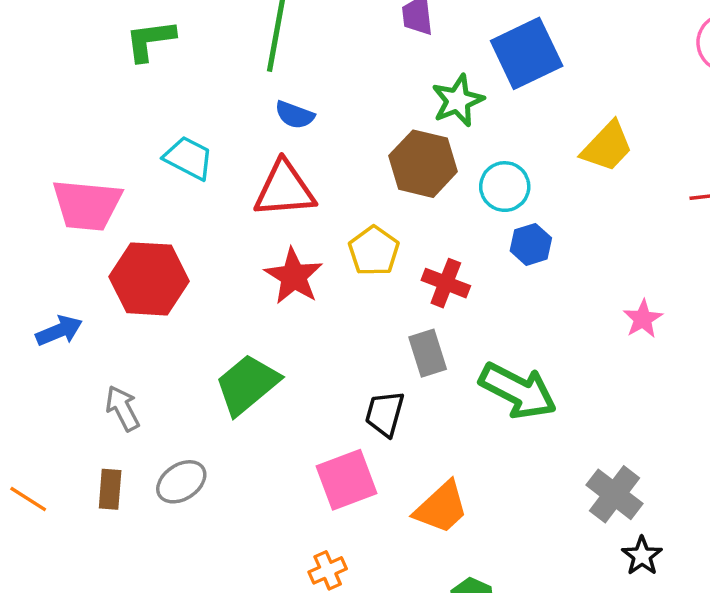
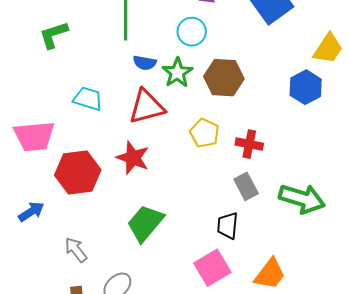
green star: (458, 101) -> (177, 73), moved
cyan circle: (505, 187) -> (192, 32), moved
blue hexagon: (531, 244) -> (306, 87), moved, size x1.4
red star: (294, 276) -> (133, 158), moved

